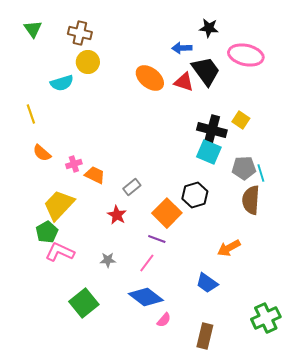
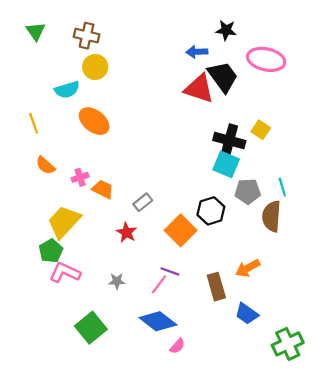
orange ellipse: (150, 78) -> (94, 121), moved
red triangle: (184, 82) -> (199, 89), size x1.4
gray pentagon: (244, 168) -> (248, 191), moved
purple line: (157, 239) -> (170, 271), moved
blue trapezoid: (207, 283) -> (247, 314), moved
brown rectangle: (205, 336) -> (216, 287), moved, turned -30

